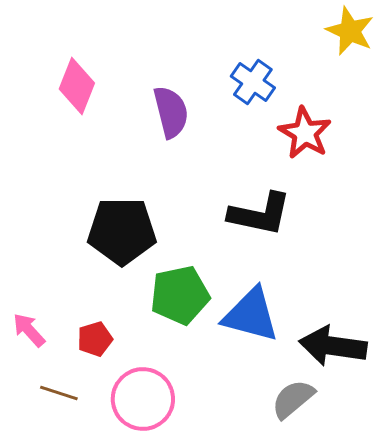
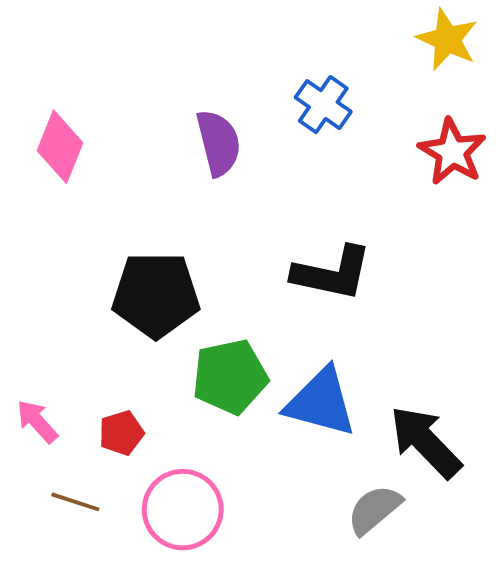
pink diamond: (77, 86) -> (60, 147), moved
red star: (305, 133) -> (452, 152), moved
black arrow: (333, 346) -> (425, 442), turned 38

